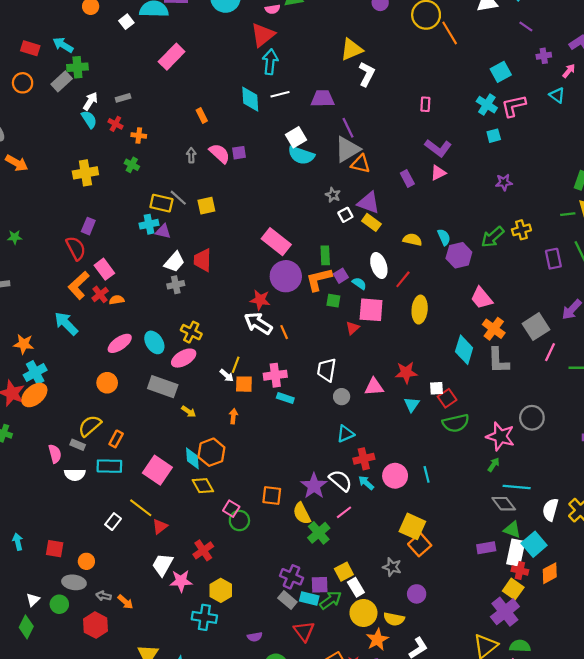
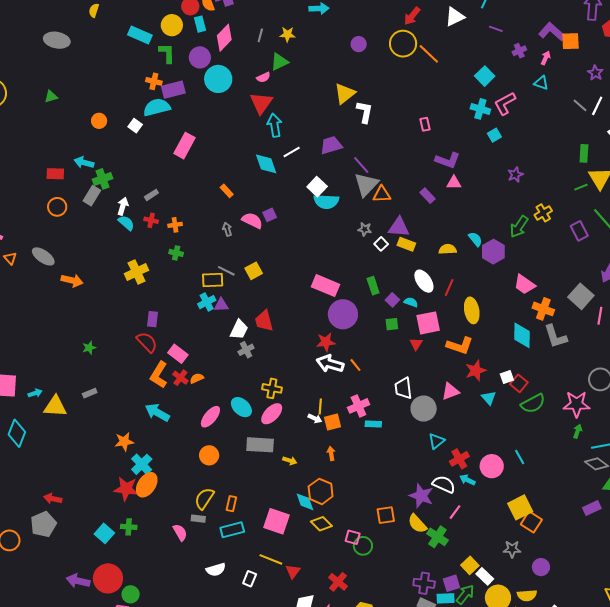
pink triangle: (438, 173) -> (454, 183), turned 42
orange L-shape: (319, 279) -> (460, 346), moved, turned -132
gray circle: (342, 397) -> (424, 409), size x1.6
white semicircle: (75, 475) -> (216, 570), moved
yellow square: (412, 526) -> (520, 507), turned -35

